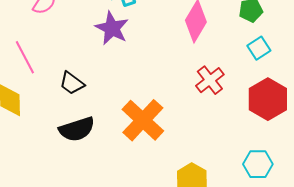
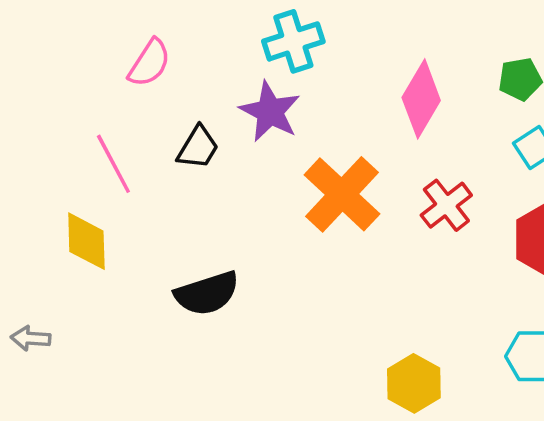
black trapezoid: (72, 83) -> (198, 148), moved, turned -96
orange cross: (143, 120) -> (342, 194), moved

